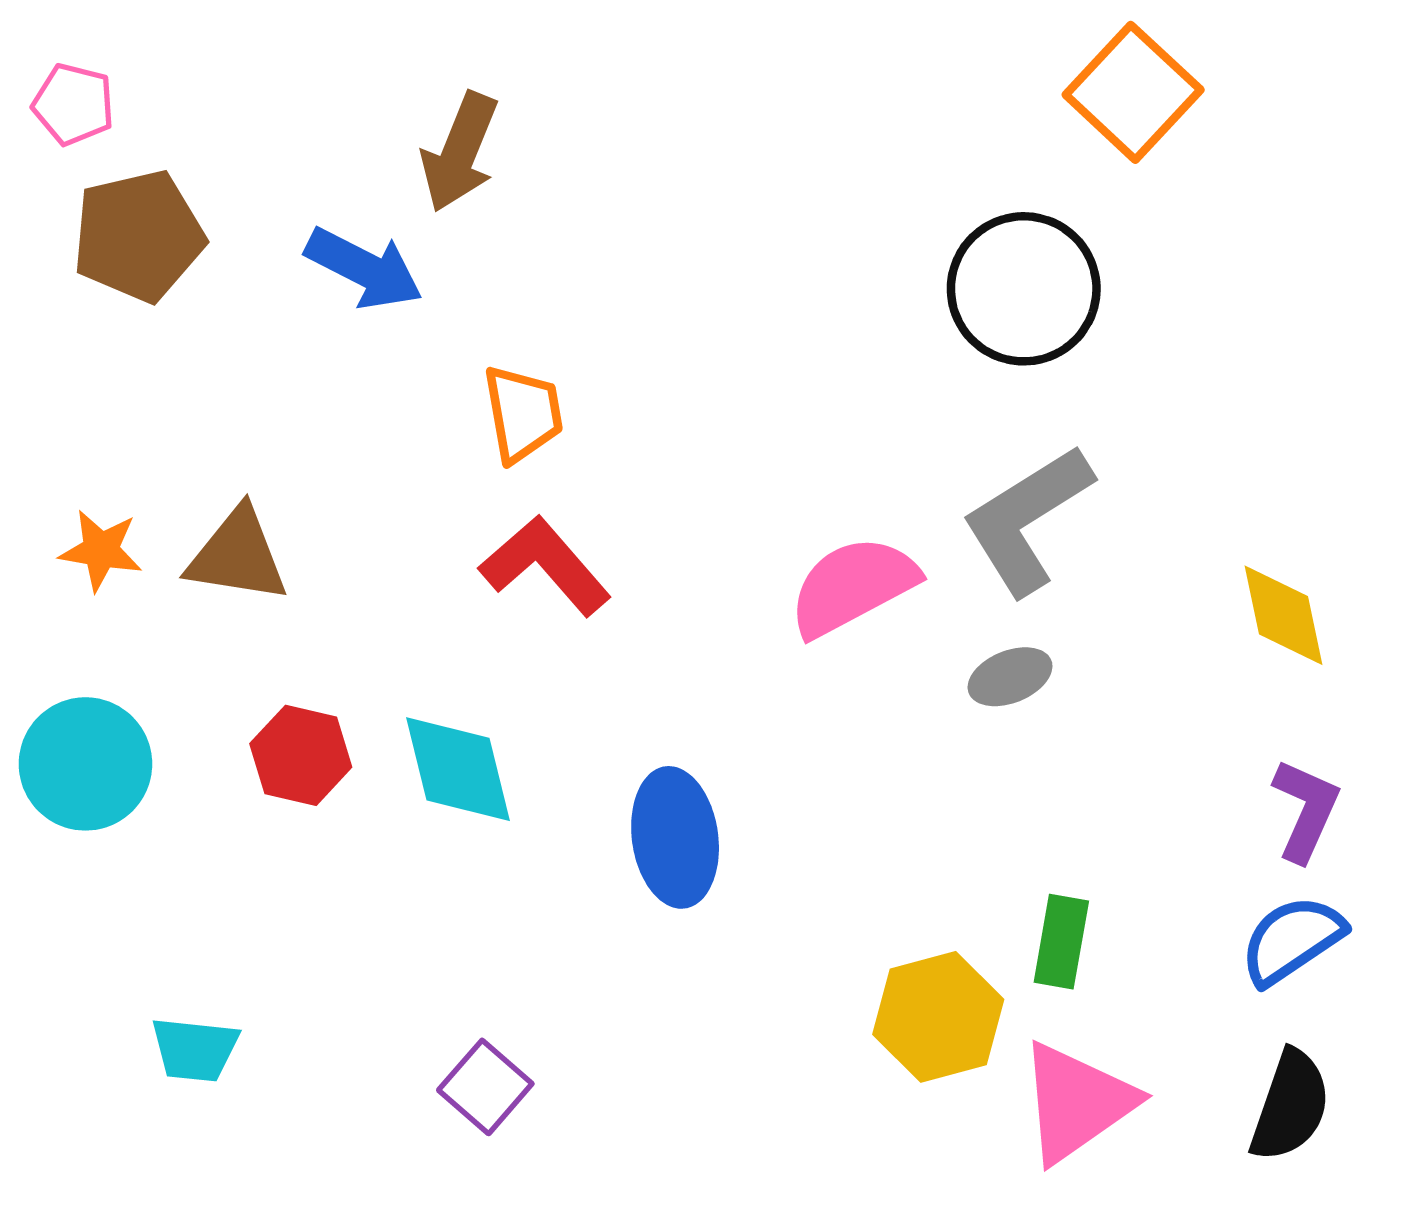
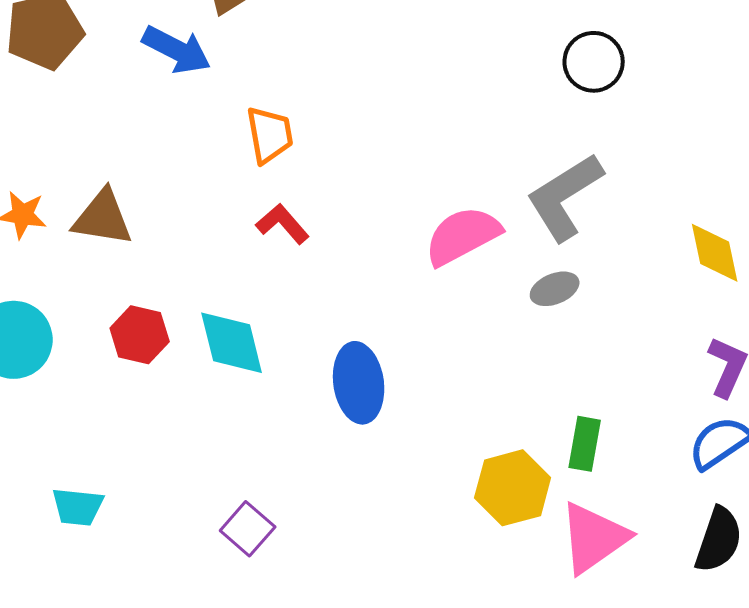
black circle: (1024, 289) -> (594, 62), moved, size x0.7
red L-shape: (545, 566) -> (283, 224), size x0.7

